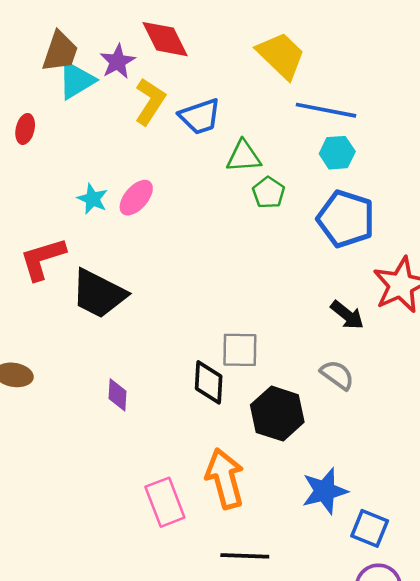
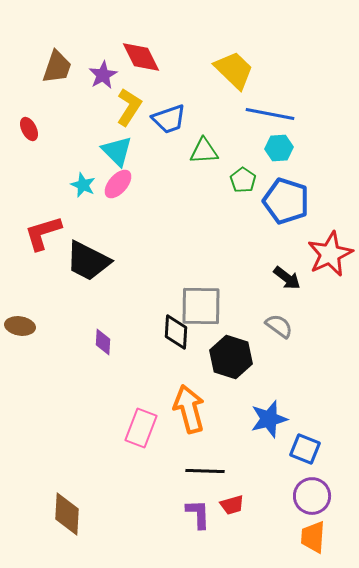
cyan triangle: (76, 80) -> (117, 151), moved, turned -44
red ellipse: (25, 129) -> (29, 129), turned -40
green pentagon: (269, 193) -> (243, 180), moved
gray square: (240, 350) -> (201, 306), size x1.4
pink rectangle: (165, 502) -> (141, 428), turned 42

